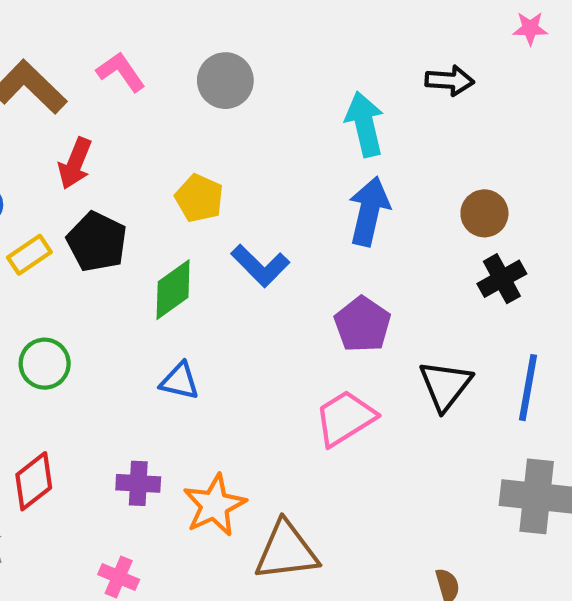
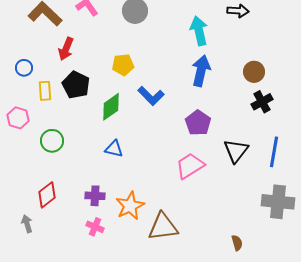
yellow pentagon: (199, 198) -> (123, 65), turned -30
yellow rectangle: (29, 255) -> (45, 91), turned -60
pink cross: (119, 577) -> (95, 227), moved

